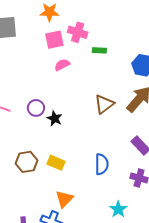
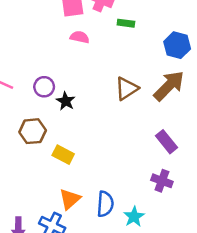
pink semicircle: (62, 65) -> (80, 37), turned 35
brown hexagon: (27, 162) -> (33, 131), moved
blue semicircle: (102, 164) -> (105, 204), moved

